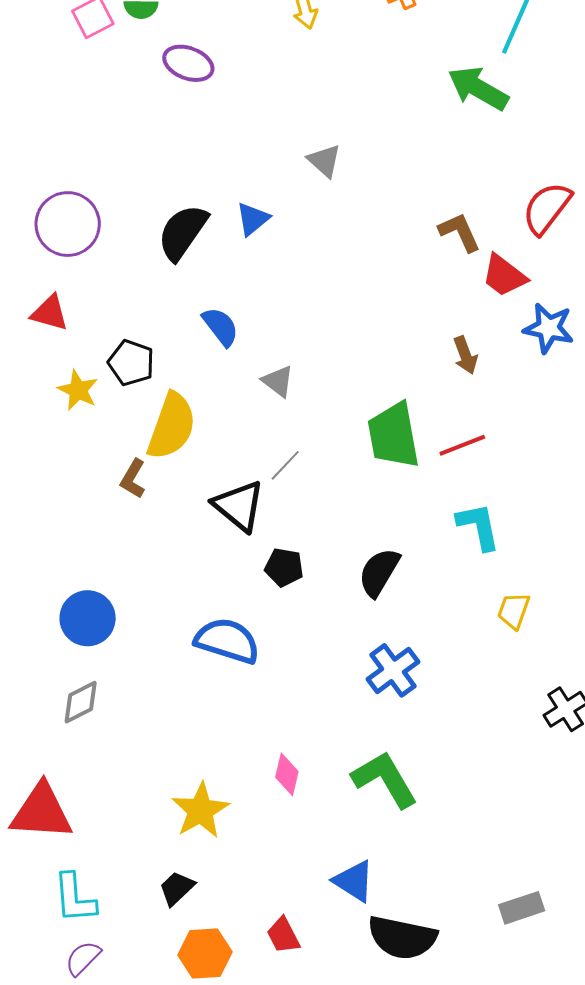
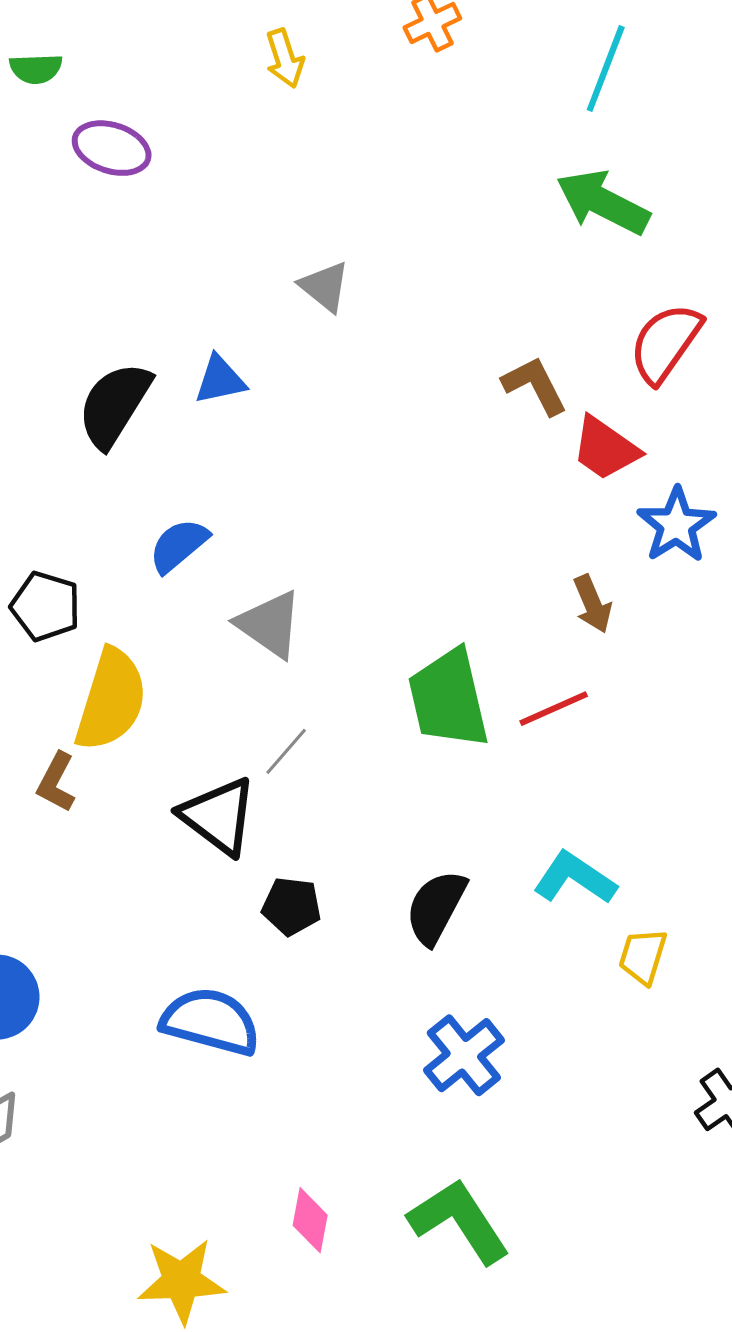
green arrow: (478, 88) -> (603, 202), moved
blue triangle: (253, 219) -> (220, 380), turned 30
blue semicircle: (221, 327) -> (179, 545), turned -90
blue star: (549, 328) -> (676, 525), turned 30
brown arrow: (465, 355) -> (593, 604), moved
gray triangle: (278, 381) -> (270, 624), size x1.4
cyan L-shape: (479, 526) -> (575, 878), moved, turned -42
yellow star: (201, 810) -> (182, 1281), turned 30

